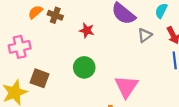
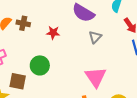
gray triangle: (145, 35) -> (95, 37), moved
green circle: (84, 67) -> (40, 65), moved

